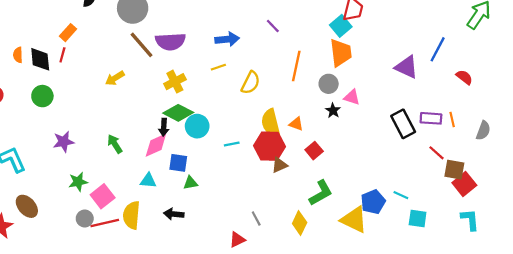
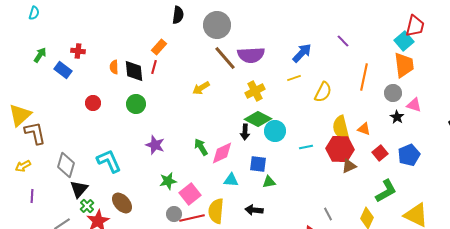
blue arrow: (227, 39) -> (302, 53), turned -40
purple star: (64, 142) -> (155, 145), turned 30
pink diamond: (156, 145) -> (222, 153), moved
blue pentagon: (373, 202) -> (409, 155), moved

